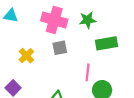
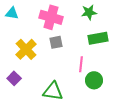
green star: (88, 20) -> (89, 12), moved
yellow cross: (26, 56) -> (26, 49), size x1.5

